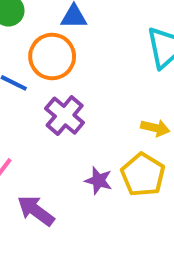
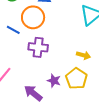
purple cross: (65, 116) -> (38, 47), turned -36
purple arrow: (36, 211) -> (33, 93), moved

